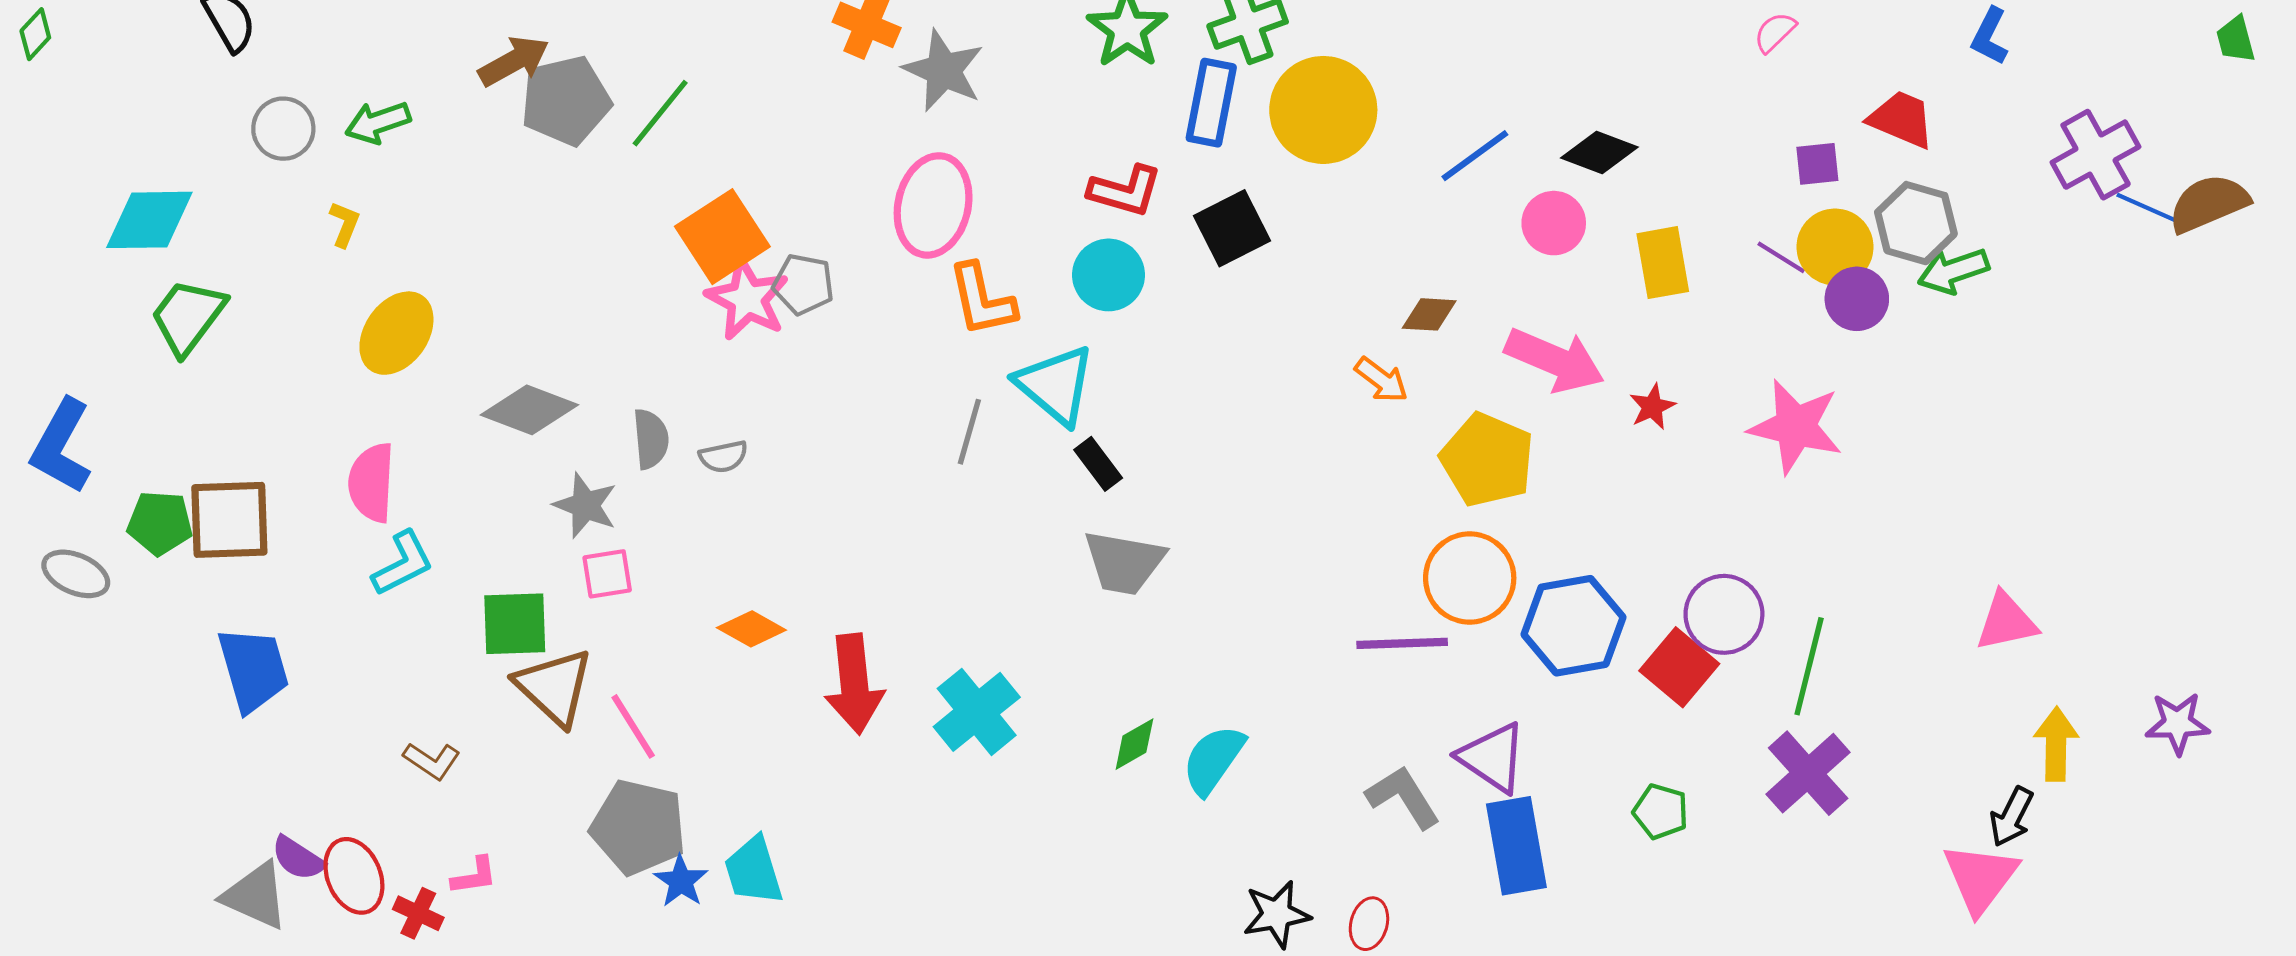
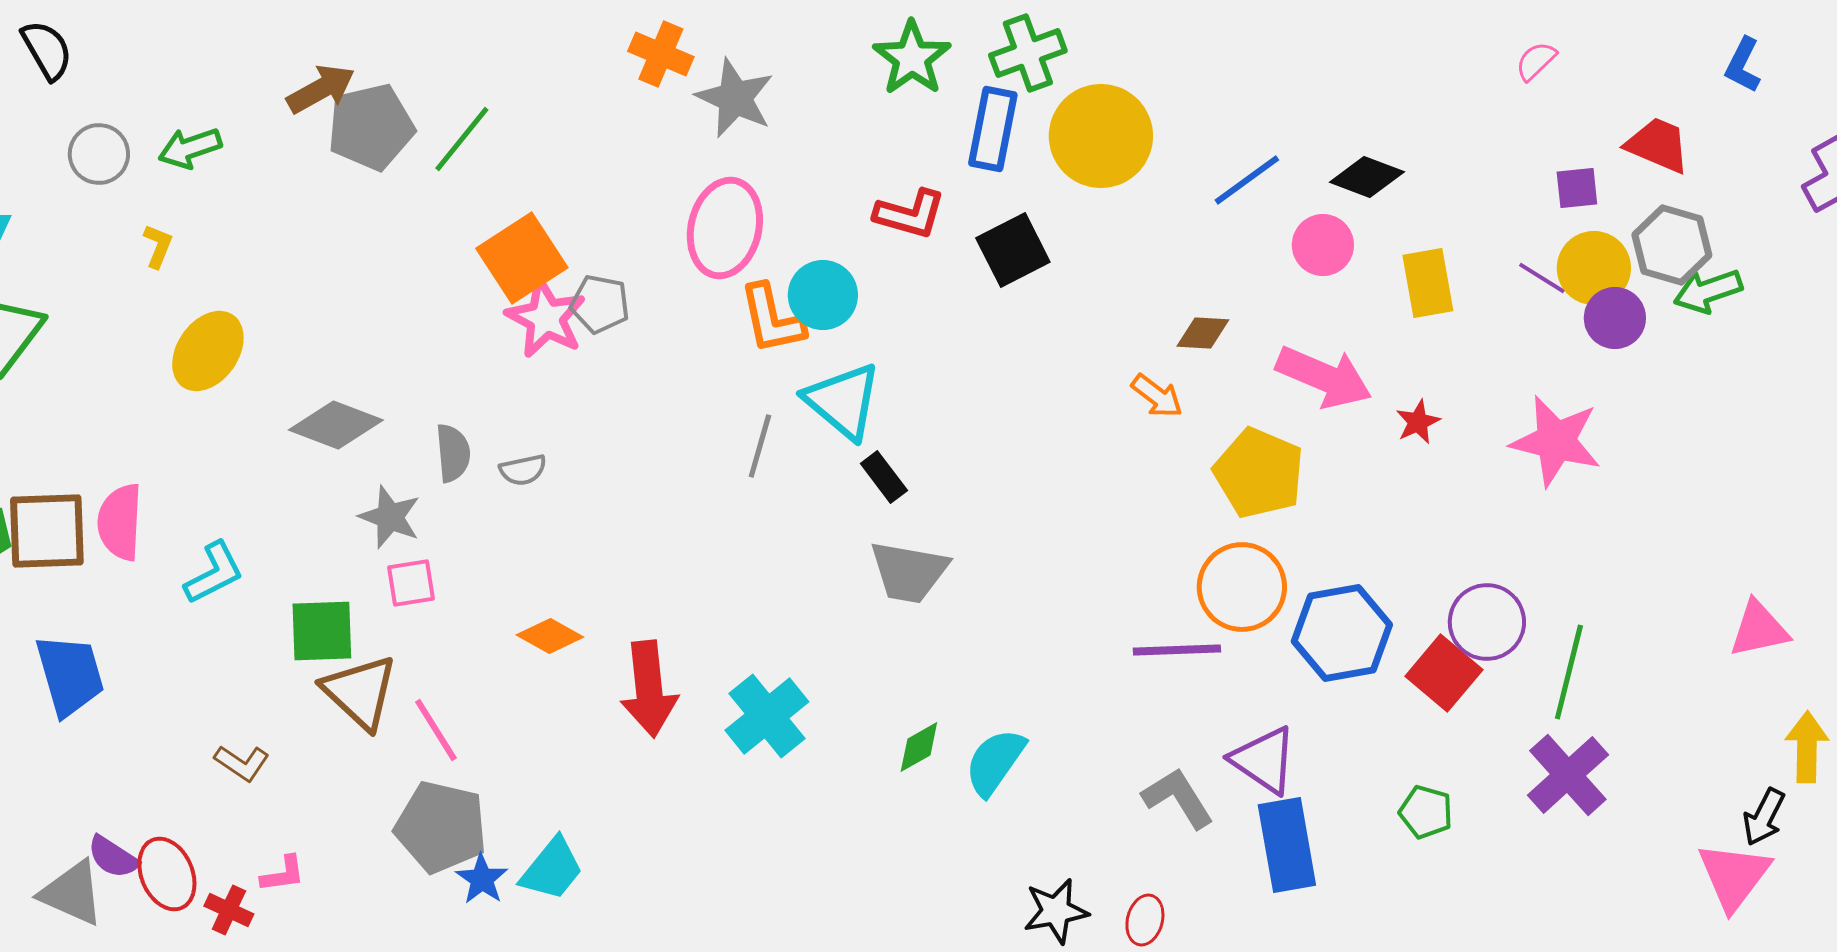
cyan circle: (1108, 275) -> (823, 295), moved
pink semicircle: (372, 483) -> (120, 522), moved
cyan trapezoid: (754, 871) -> (552, 869), turned -124

